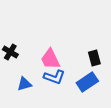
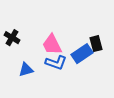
blue rectangle: (87, 82) -> (82, 54), moved

